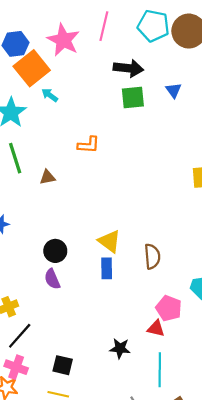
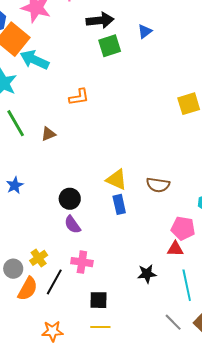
blue triangle: (174, 90) -> (145, 31), turned 42
cyan arrow: (50, 95) -> (34, 60), size x1.8
brown semicircle: (152, 256) -> (158, 185), turned 115
pink cross: (16, 367) -> (82, 262), moved

